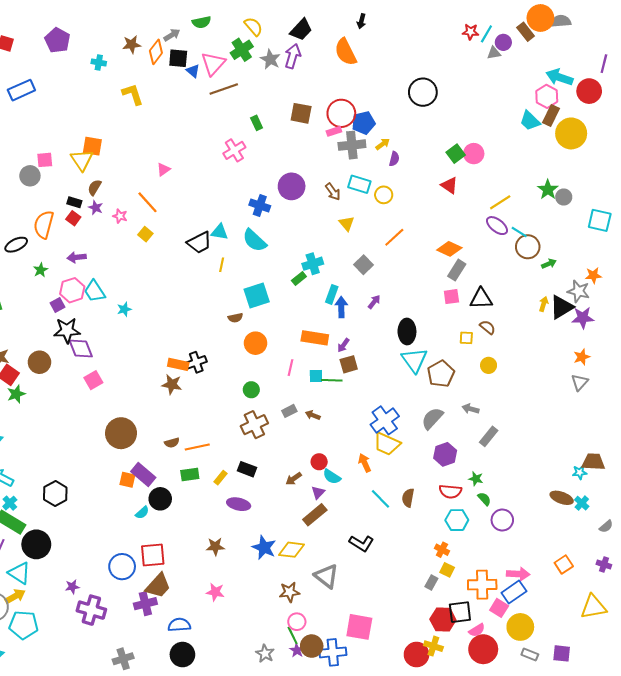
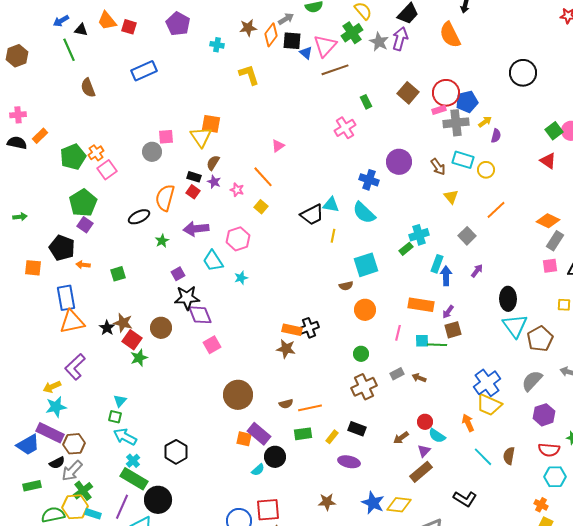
brown square: (301, 113) -> (408, 93), turned 30
purple arrow: (77, 257) -> (196, 229), size x1.4
pink hexagon: (72, 290) -> (238, 239), moved

